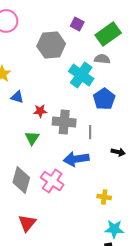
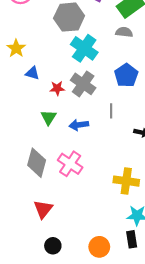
cyan cross: (81, 75) -> (84, 48), moved
gray cross: (64, 122) -> (83, 84), moved, turned 30
blue arrow: (76, 159) -> (79, 125), moved, size x0.7
yellow cross: (104, 197) -> (126, 181), size x1.6

